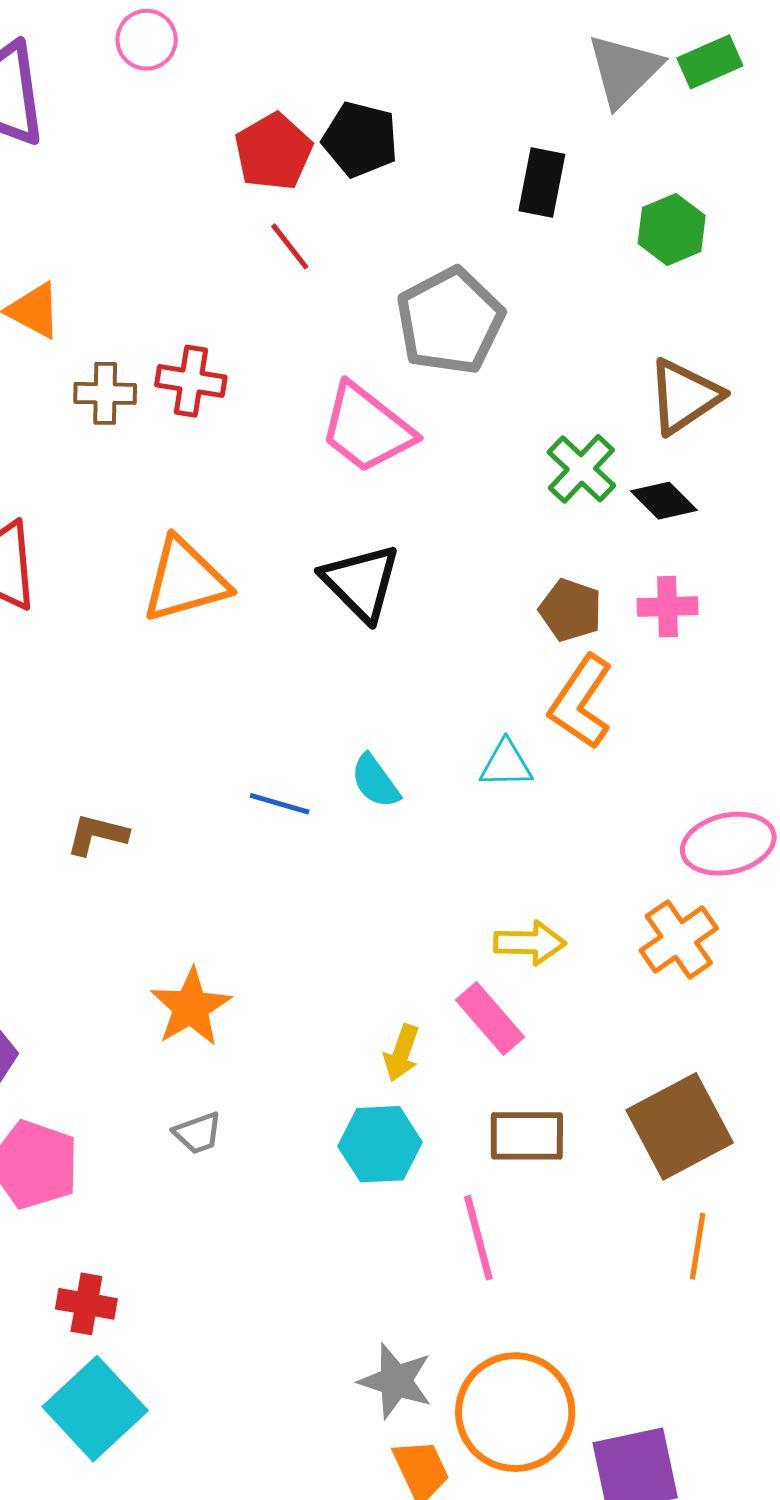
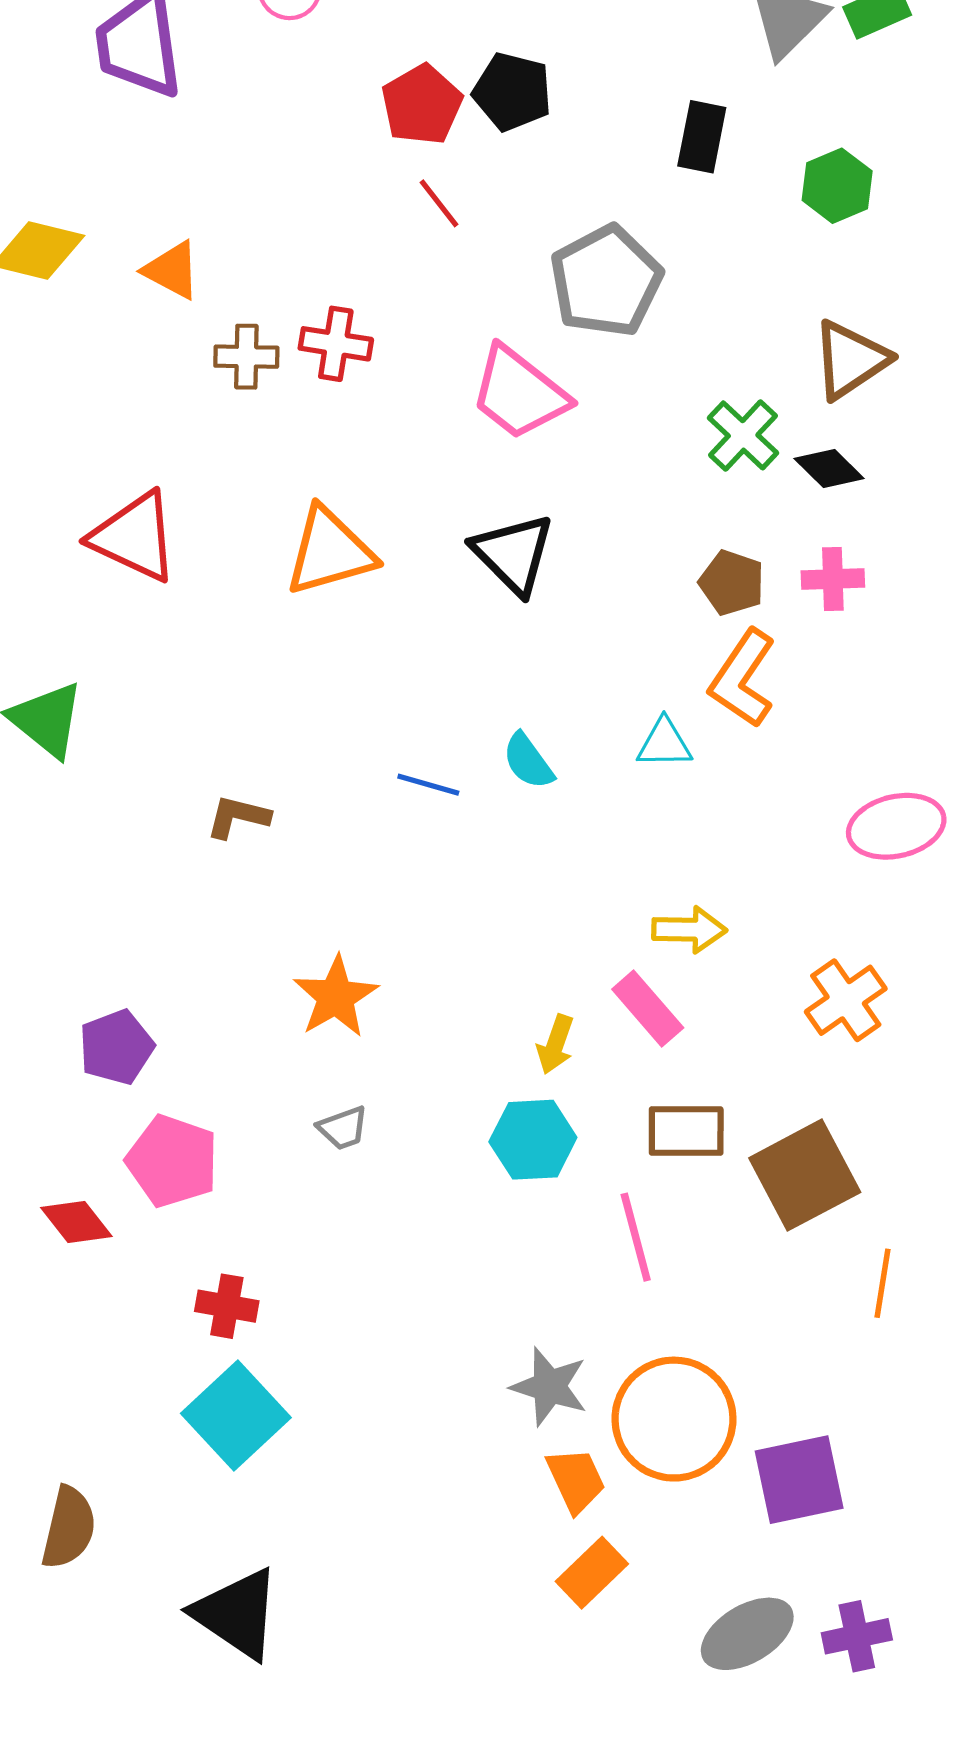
orange cross: (679, 939) -> (846, 1000), moved
brown square: (680, 1126) -> (805, 1175), moved
orange line: (698, 1246) -> (883, 1283), moved

